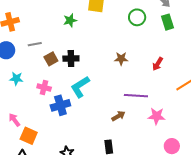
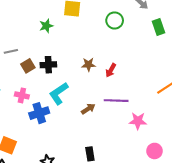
green rectangle: (168, 22) -> (159, 27), moved
brown star: (121, 59) -> (89, 64), moved
red arrow: (158, 64) -> (111, 70), moved
brown arrow: (118, 116) -> (88, 109), moved

